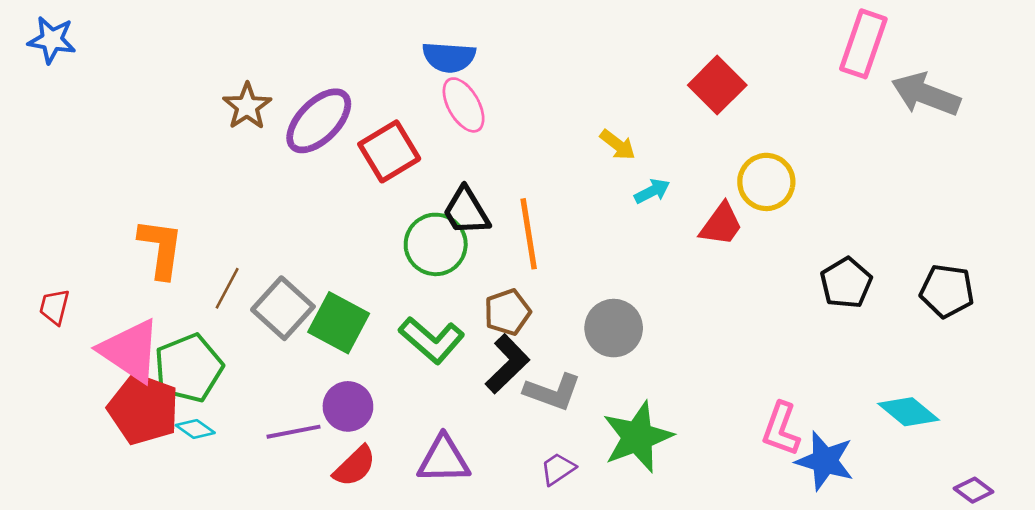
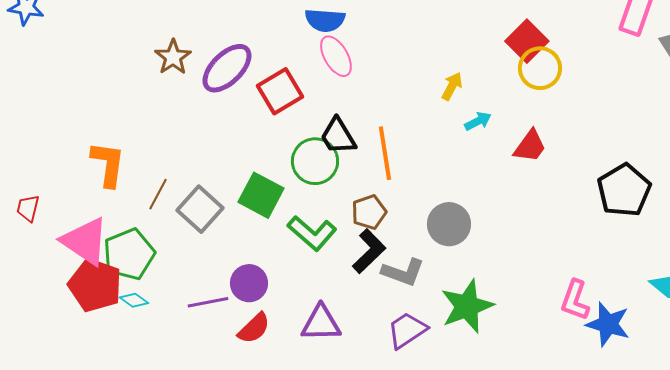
yellow arrow: (618, 145) -> (452, 86), turned -100
yellow circle: (766, 182) -> (540, 68), moved
black pentagon: (846, 283) -> (624, 190), size x1.4
green square: (339, 323) -> (261, 195), moved
purple trapezoid: (558, 469) -> (407, 330), size x1.5

